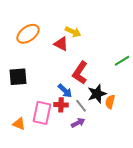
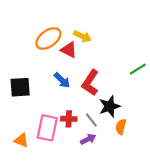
orange ellipse: (28, 34) -> (48, 38), moved
blue arrow: (65, 91) -> (62, 80), moved
orange semicircle: (110, 102) -> (121, 127), moved

